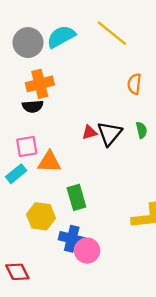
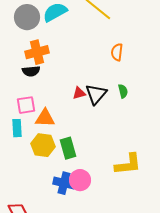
cyan rectangle: (16, 174) -> (17, 128), turned -54
yellow hexagon: (41, 216) -> (43, 145), moved
pink circle: (87, 251) -> (80, 180), moved

